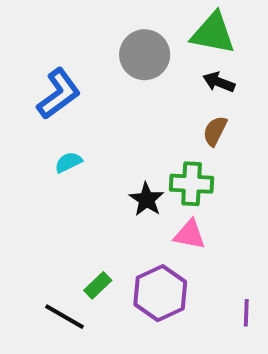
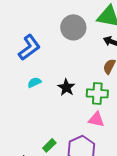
black star: (147, 199) -> (66, 87), moved

